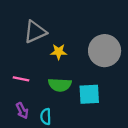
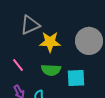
yellow star: (59, 52) -> (50, 42), size x1.5
pink line: (21, 79) -> (18, 65), turned 40

